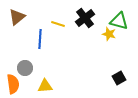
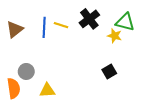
brown triangle: (17, 17) -> (15, 29), moved
blue line: (40, 39) -> (44, 27), moved
black square: (119, 78) -> (109, 71), moved

